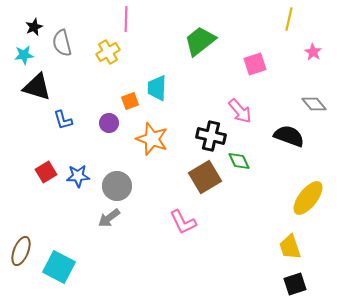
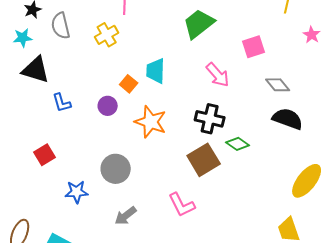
orange square: (130, 101) -> (129, 84), turned -30
gray diamond: (314, 104) -> (278, 85), moved
pink arrow: (240, 111) -> (218, 75), moved
green diamond: (239, 161) -> (238, 144), turned -30
blue star: (78, 176) -> (77, 192), moved
gray arrow: (109, 218) -> (126, 216), moved

